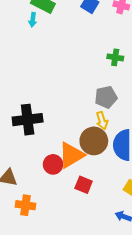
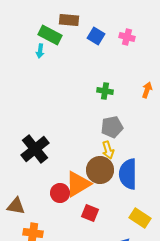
green cross: (115, 57) -> (105, 91), moved
black cross: (28, 120) -> (35, 149), turned -32

